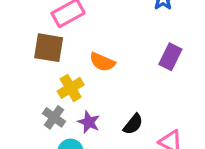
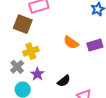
purple rectangle: (170, 57) -> (95, 45), turned 35
orange semicircle: (102, 62) -> (71, 42), moved

